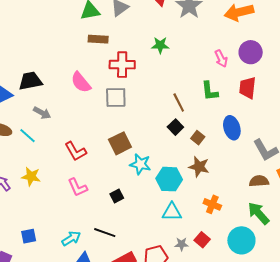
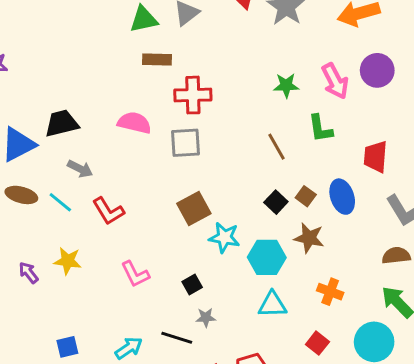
green star: (160, 45) -> (286, 85), moved
pink arrow: (221, 59) -> (335, 81), size x1.4
pink semicircle: (81, 82) -> (134, 123), turned 145
red trapezoid: (248, 88) -> (376, 157), moved
black square: (175, 127) -> (276, 202), moved
blue ellipse: (232, 128) -> (342, 197), moved
red L-shape: (76, 151) -> (108, 211), moved
gray star: (182, 244) -> (206, 317), moved

